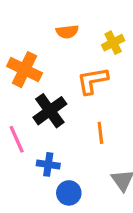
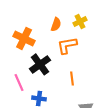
orange semicircle: (67, 32) -> (56, 24), moved, turned -64

